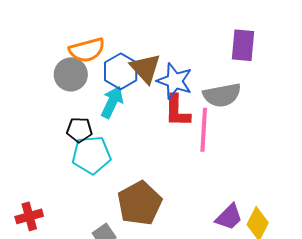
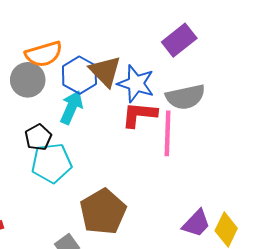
purple rectangle: (243, 45) -> (179, 40), moved, turned 48
red L-shape: (177, 111) -> (139, 115), turned 96
black pentagon: (79, 130) -> (38, 137), turned -30

